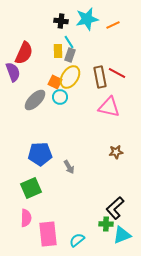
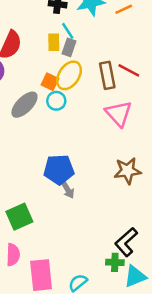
pink triangle: (109, 107) -> (119, 114), turned 35
brown star: (116, 152) -> (128, 171), size x1.5
blue pentagon: (40, 154) -> (59, 169), moved

